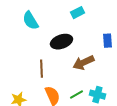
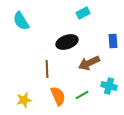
cyan semicircle: (30, 21) -> (21, 21), moved
cyan cross: (97, 95) -> (109, 86), moved

